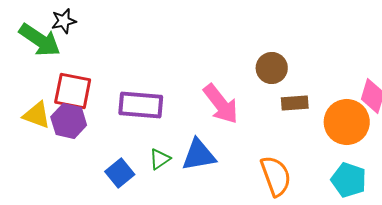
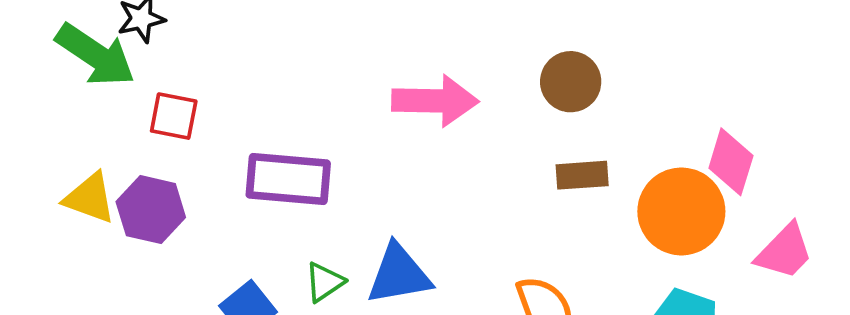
brown circle: (272, 68) -> (571, 82), moved
red square: (73, 91) -> (174, 116), moved, size x0.7
pink arrow: (221, 104) -> (435, 101), moved, turned -51

